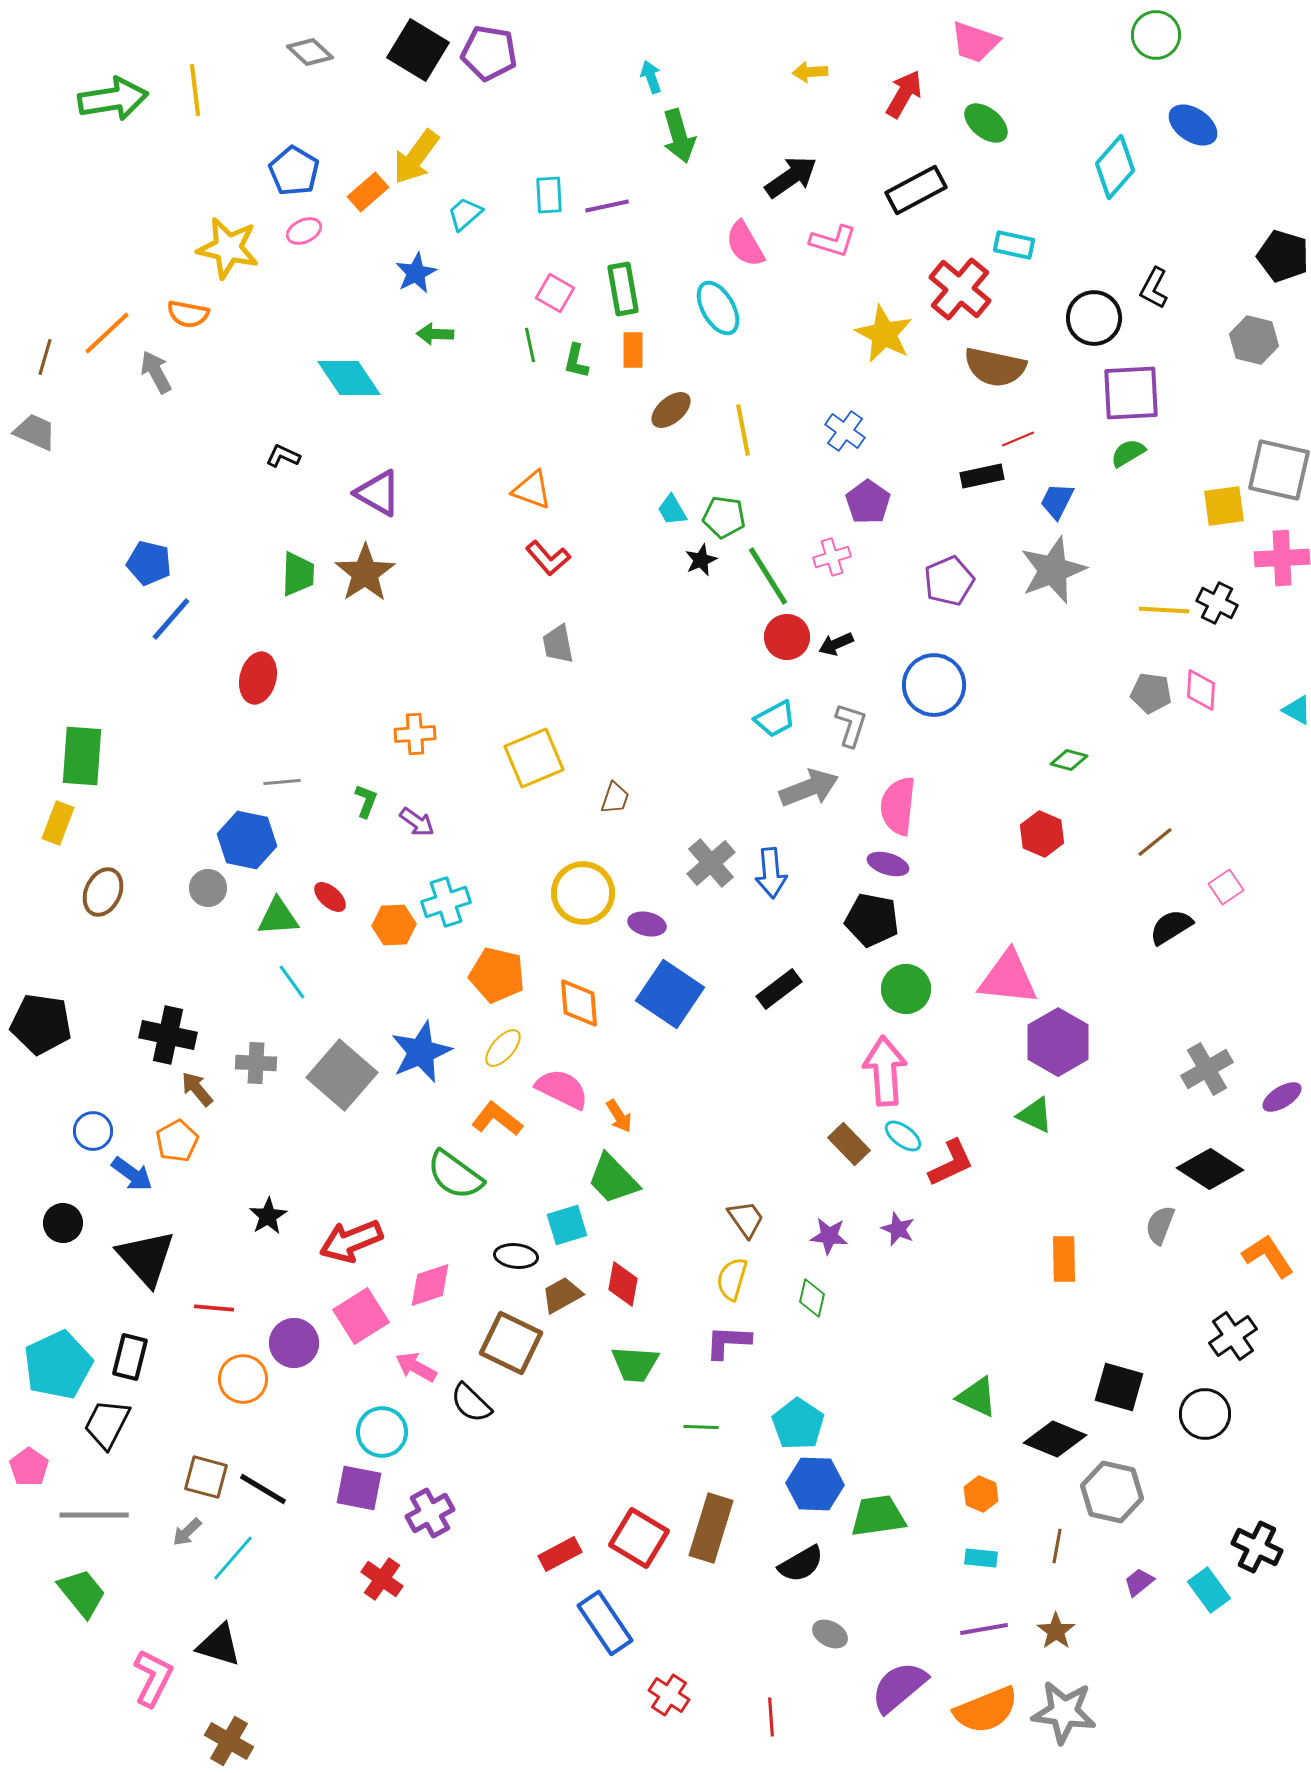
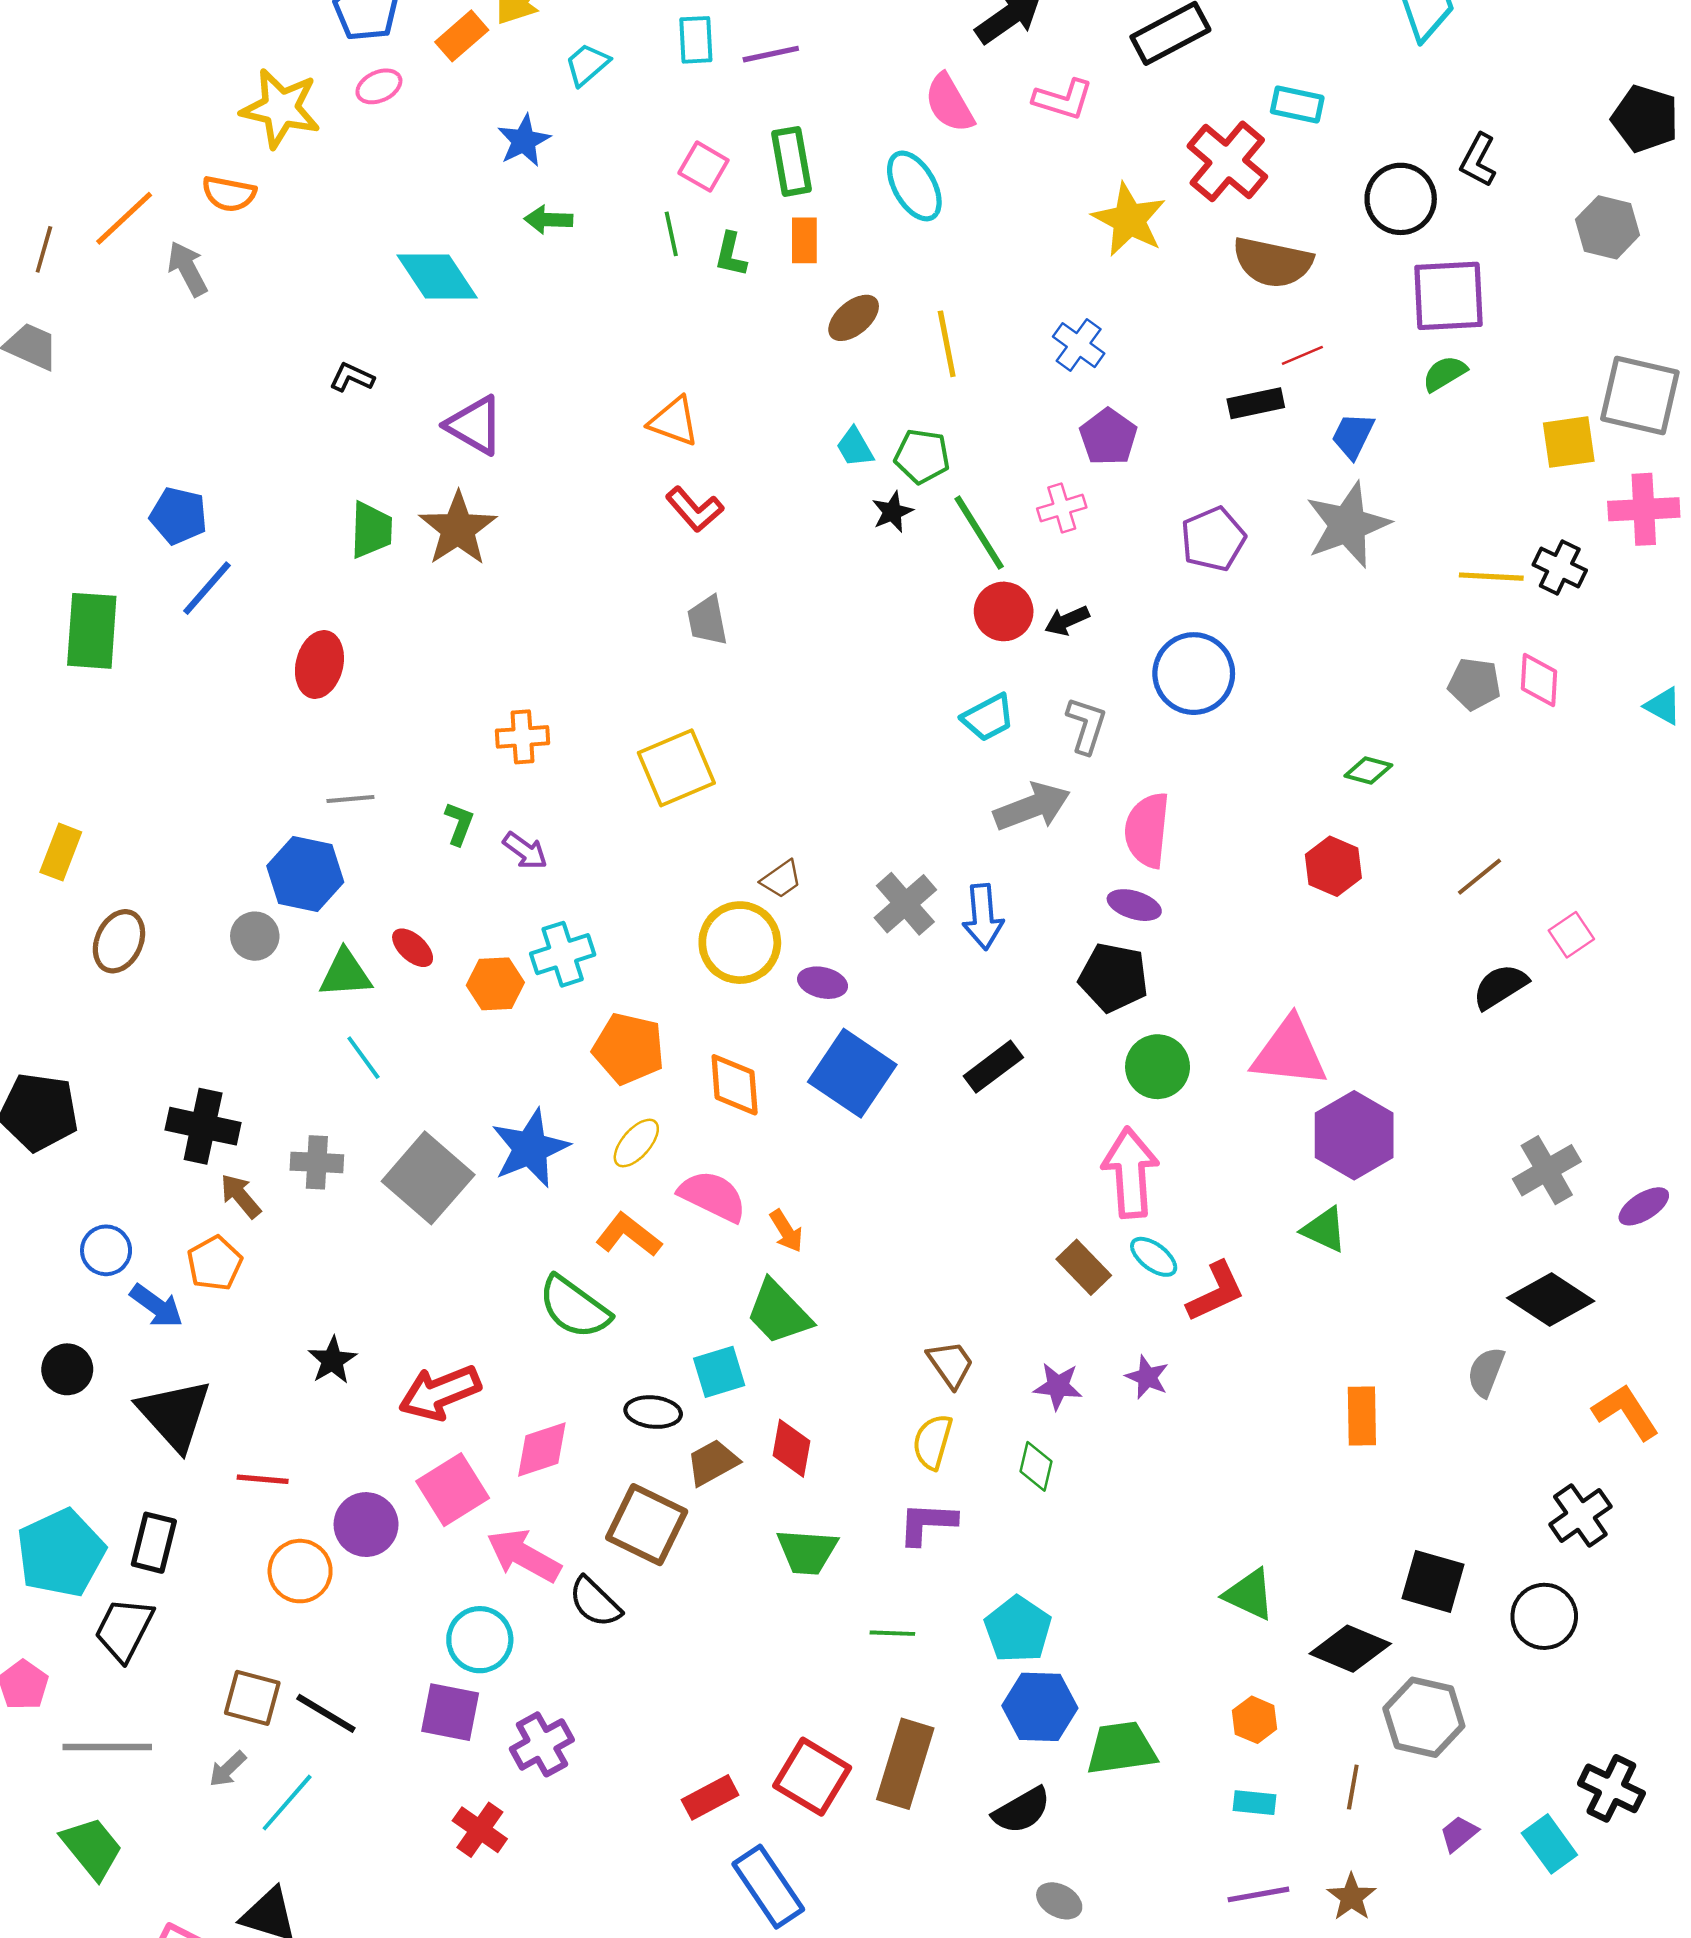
green rectangle: (82, 756) -> (92, 631), moved
brown trapezoid: (615, 798) -> (781, 879), moved, turned 36
pink arrow: (416, 1367) -> (524, 1556), size x1.4

